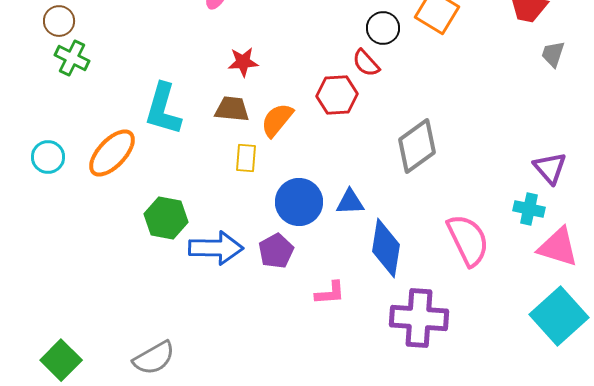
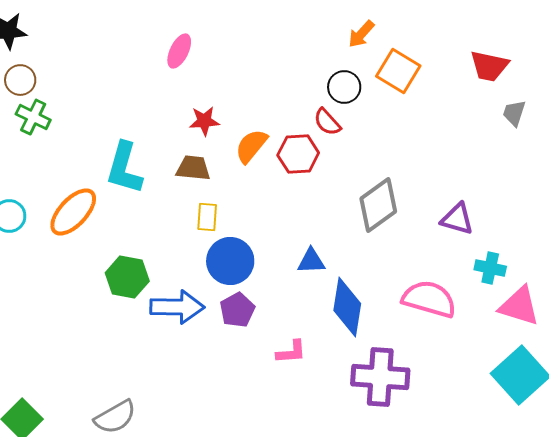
orange semicircle: (277, 120) -> (251, 146), moved
purple triangle: (550, 168) -> (457, 219), moved, turned -33
blue circle: (299, 202) -> (230, 261), moved
pink semicircle: (468, 240) -> (429, 299), turned -48

